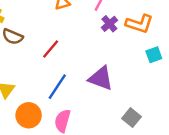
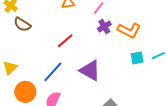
red line: (51, 49) -> (65, 41), moved

